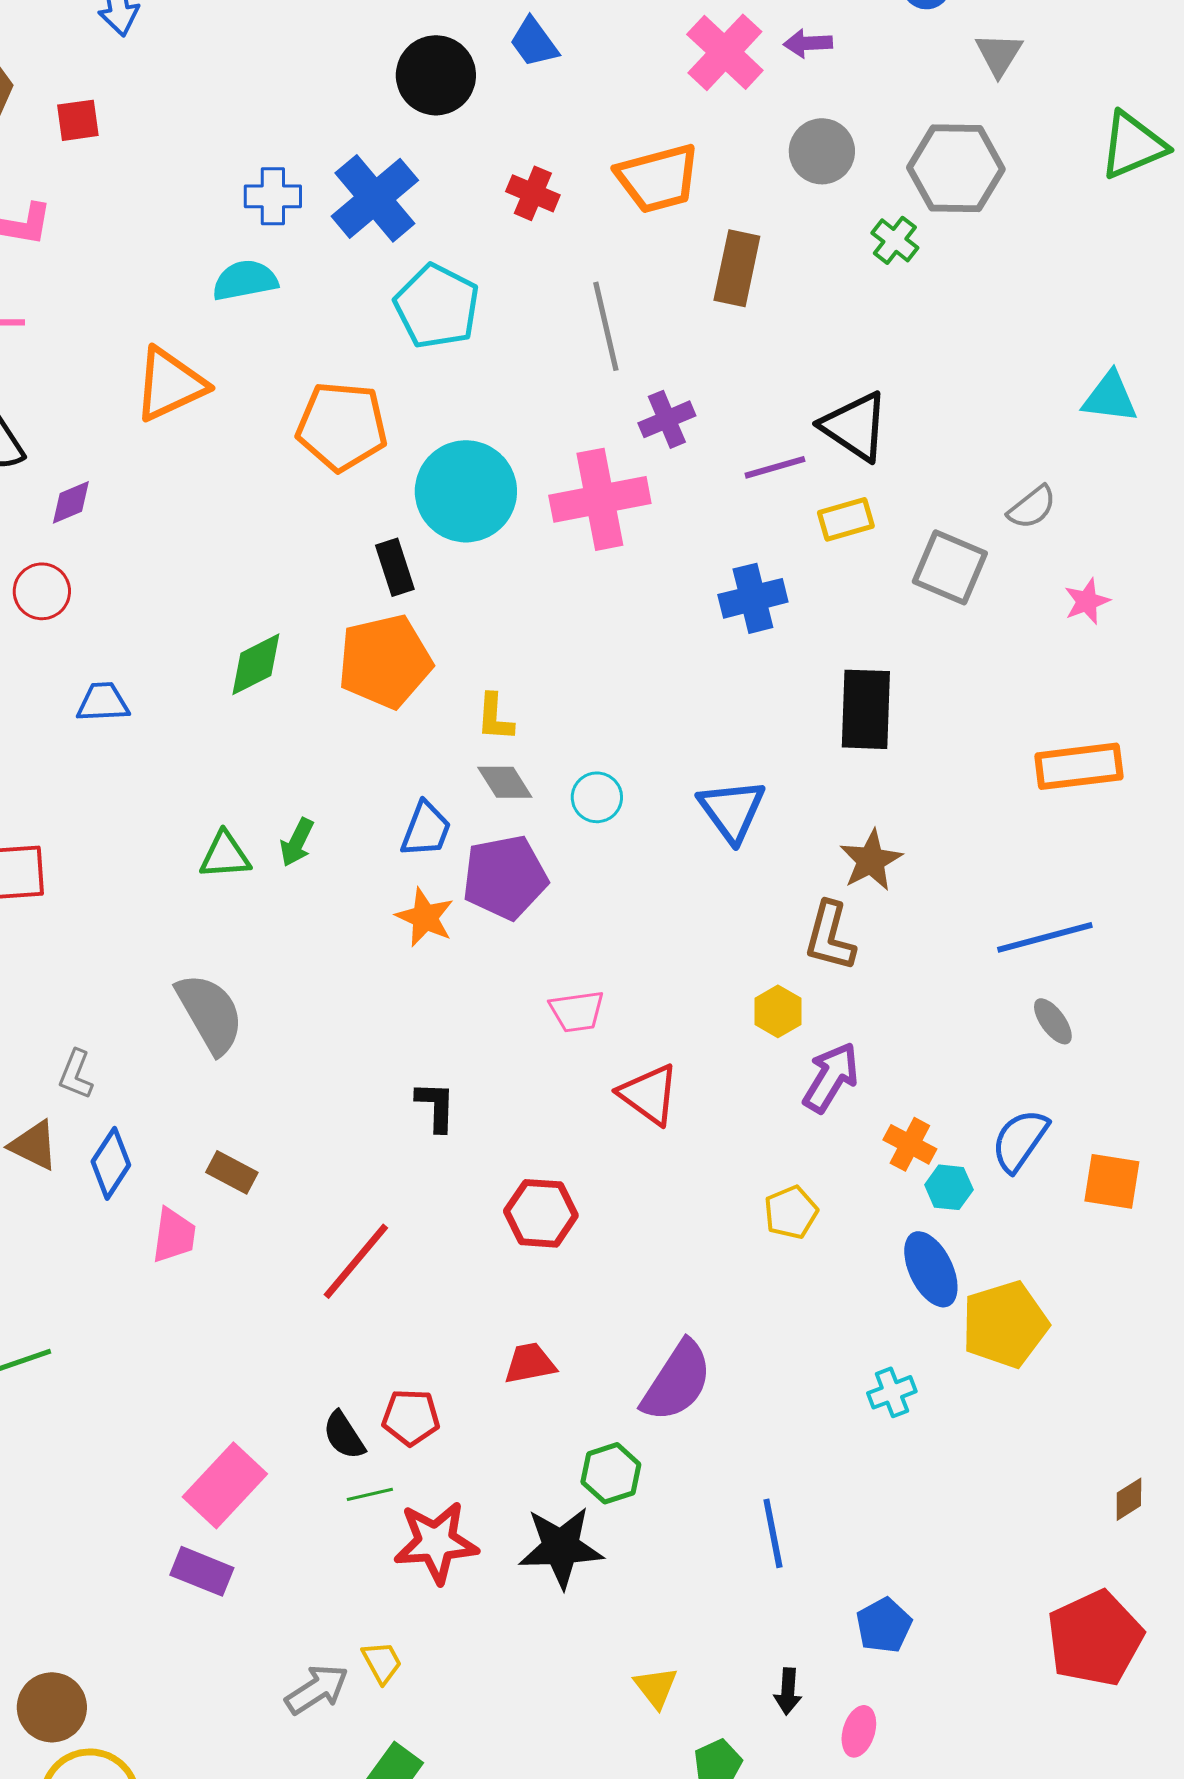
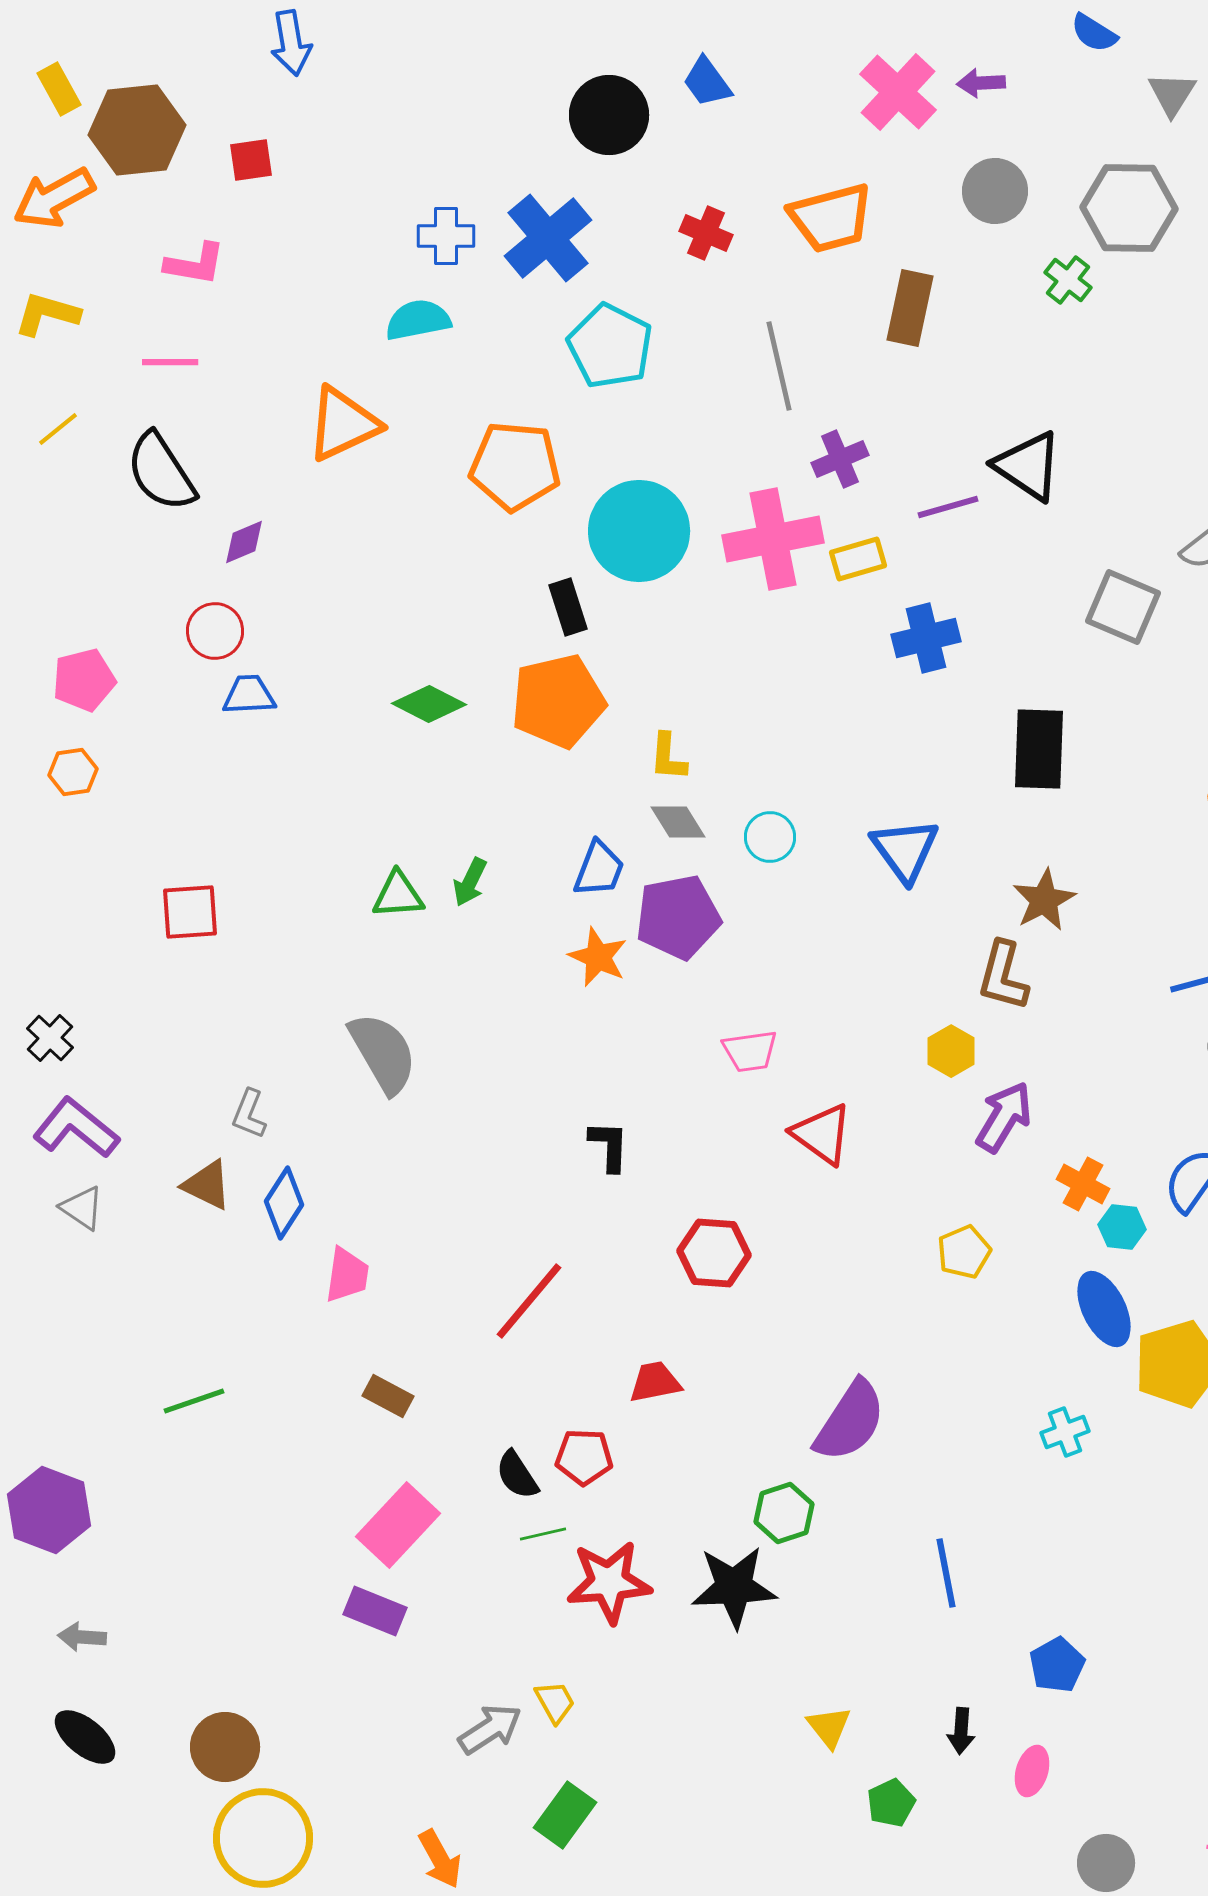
yellow rectangle: (846, 519) -> (858, 559), moved
green diamond: (256, 664) -> (429, 704), turned 54
blue trapezoid: (103, 702) -> (249, 695), moved
brown rectangle: (232, 1172) -> (388, 1396), moved
red trapezoid: (530, 1363) -> (655, 1382), moved

